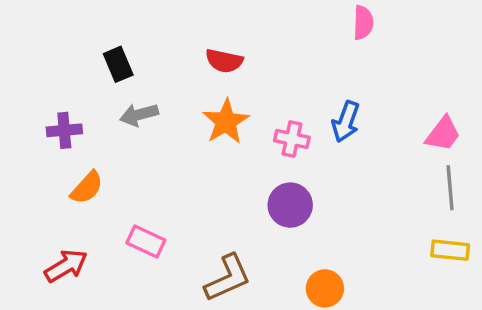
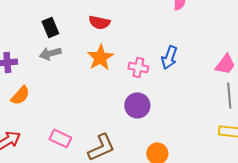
black rectangle: (118, 64) -> (50, 27), moved
pink rectangle: (146, 242) -> (60, 138), moved

